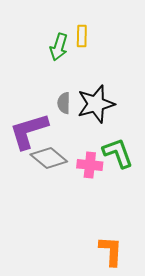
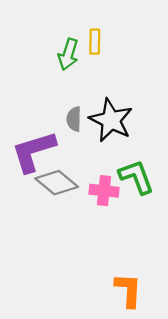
black star: (96, 104) -> (111, 120), turned -30

